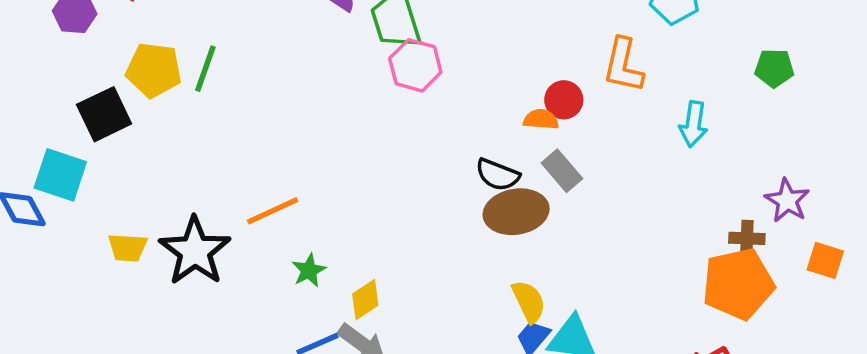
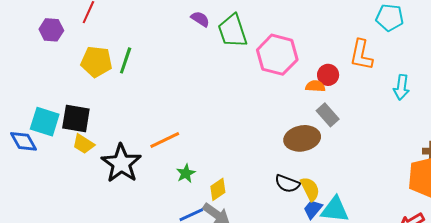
pink hexagon: (415, 65) -> (277, 55), moved, size x1.4
black square: (104, 114) -> (76, 119), moved, turned 36
black semicircle: (498, 175) -> (287, 184), moved
yellow trapezoid: (128, 248) -> (83, 144), moved, turned 30

